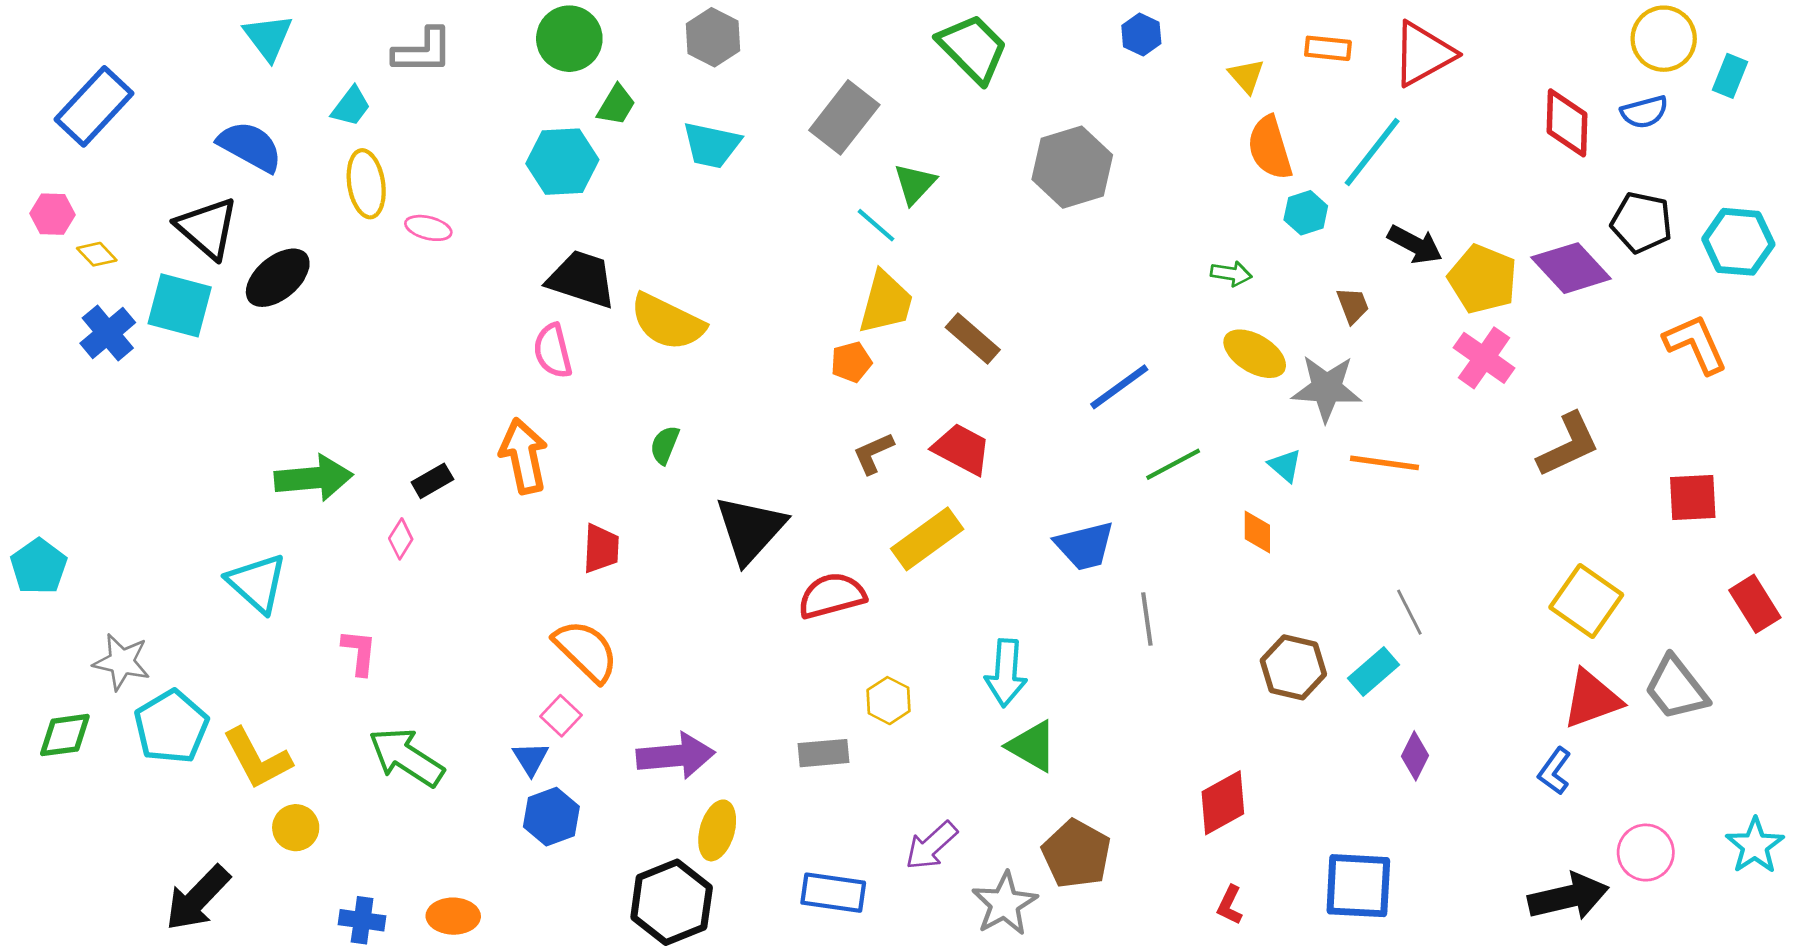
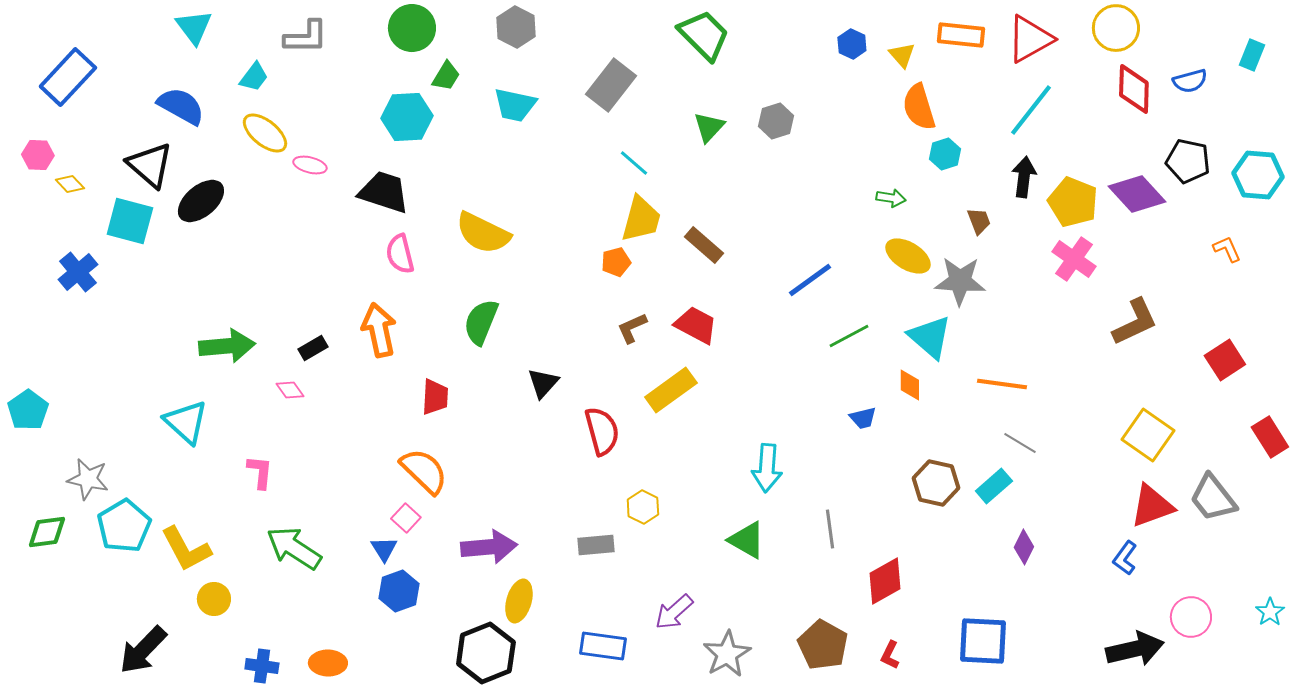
blue hexagon: (1141, 35) -> (852, 44), moved
yellow circle: (1664, 39) -> (1116, 28), moved
orange rectangle: (1328, 48) -> (961, 35), size x1.4
cyan line: (1372, 152) -> (1031, 110), moved
gray hexagon: (1072, 167) -> (776, 121), size x0.6
yellow ellipse: (366, 184) -> (265, 133), turned -42
green triangle: (915, 184) -> (709, 127), moved
black arrow: (1415, 245) -> (1024, 177), turned -111
black trapezoid: (582, 279) -> (384, 192), moved
blue cross: (108, 333) -> (78, 272), moved
orange L-shape: (1695, 344) -> (1227, 249), size x0.6
green semicircle: (665, 445) -> (481, 322), size x1.6
orange line: (1385, 463) -> (1002, 384), moved
cyan triangle: (1285, 466) -> (930, 337), size x1.8
red square: (1693, 497) -> (1225, 360), turned -30
black triangle: (750, 529) -> (543, 383), size x0.6
pink diamond: (401, 539) -> (290, 390), turned -68
blue trapezoid: (1085, 546) -> (863, 418), moved, size x0.6
red semicircle: (832, 596) -> (602, 431), turned 90
gray line: (1409, 612) -> (1020, 443), turned -32
gray line: (1147, 619) -> (830, 529), moved
cyan arrow: (1006, 673) -> (767, 468), moved
cyan star: (1755, 846) -> (1270, 612), size x0.7
brown pentagon: (1076, 854) -> (823, 645), moved

